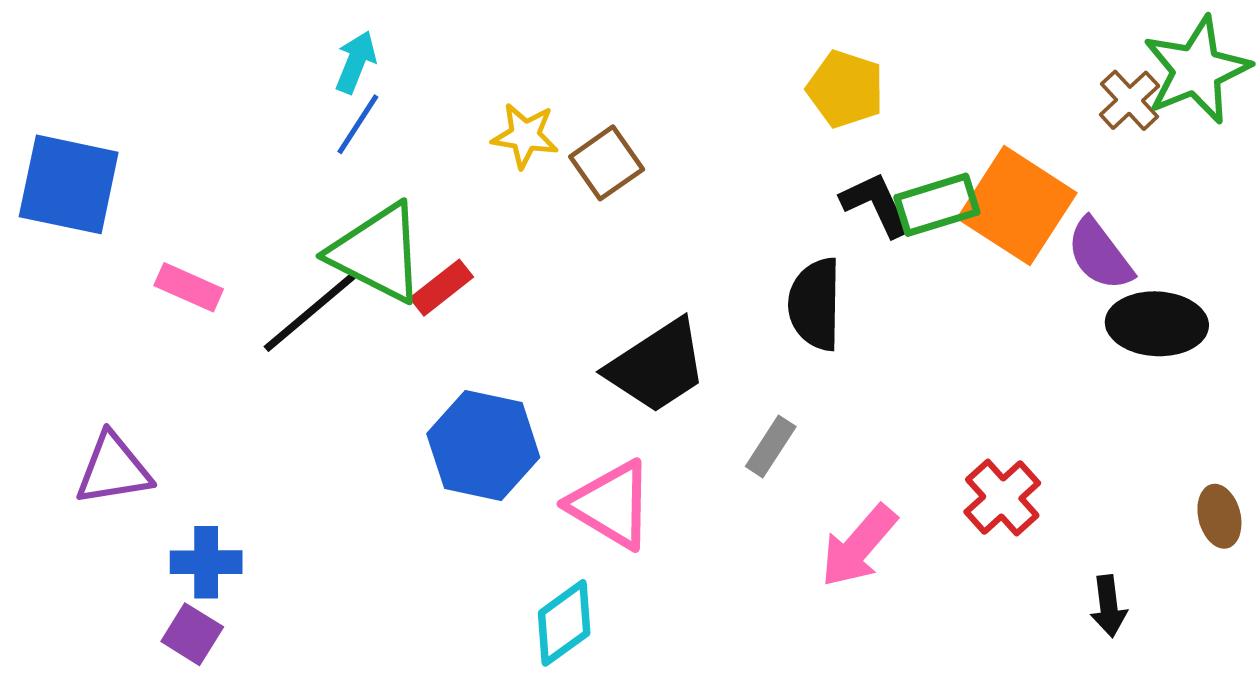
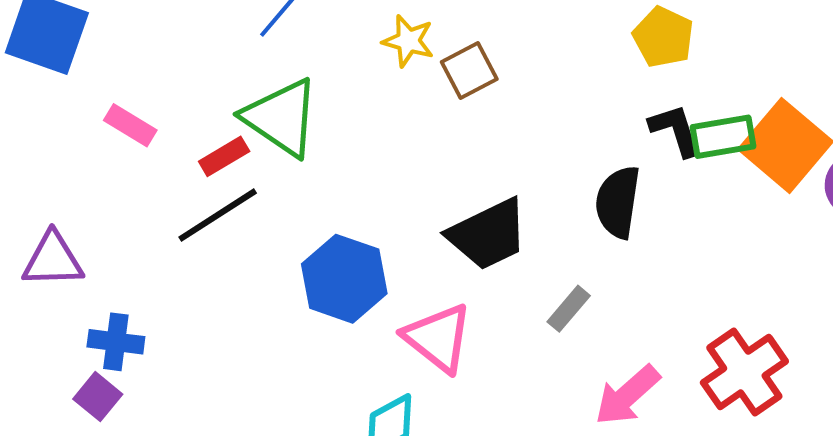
red rectangle: (442, 288) -> (224, 156), moved
black line: (310, 313) -> (218, 215), moved
red cross: (1002, 497) -> (744, 372), size x1.4

